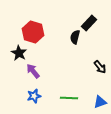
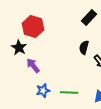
black semicircle: (75, 37) -> (84, 48), moved
blue star: (34, 96) -> (43, 91), moved

